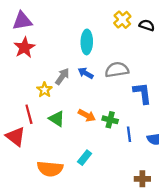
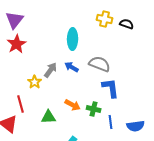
yellow cross: (122, 20) -> (105, 19), turned -35
purple triangle: (22, 21) -> (15, 20), turned -42
gray semicircle: (117, 70) -> (100, 64), turned 30
blue L-shape: (142, 93) -> (111, 88), moved
green triangle: (57, 119) -> (49, 117), moved, turned -35

